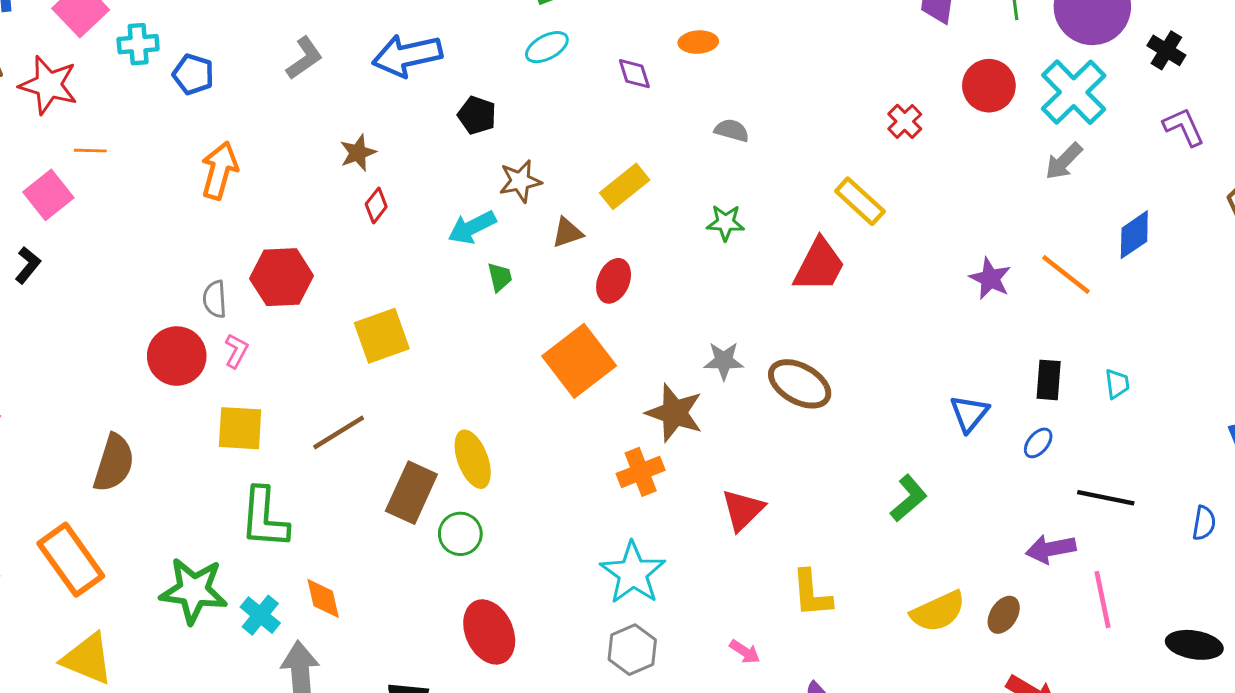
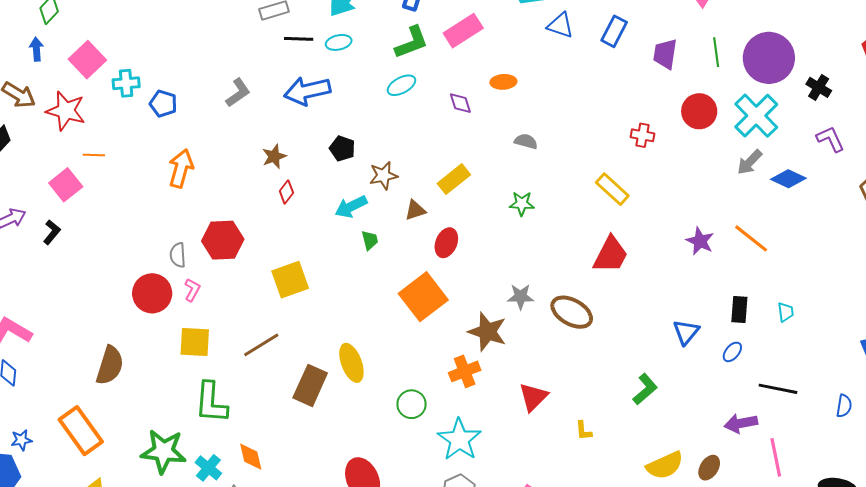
black pentagon: (477, 115) -> (342, 148), moved
red cross: (905, 121) -> (643, 135), turned -35
blue diamond: (1134, 235) -> (788, 179), moved, turned 60
red trapezoid: (819, 265) -> (611, 255), moved
green circle: (460, 534) -> (412, 404), moved
yellow L-shape: (812, 594) -> (583, 431), moved, size x0.6

